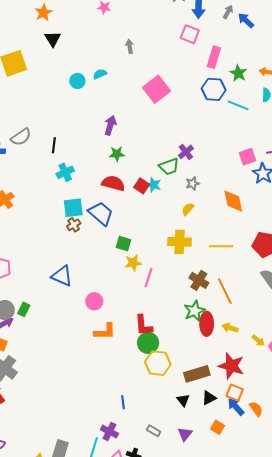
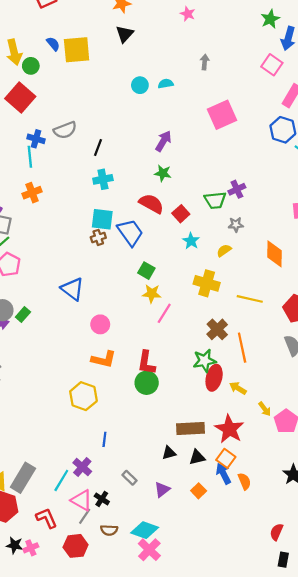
cyan star: (154, 185) -> (191, 241), moved
yellow hexagon: (158, 363) -> (83, 396), moved
black triangle: (183, 400) -> (169, 453), turned 40

